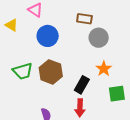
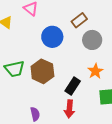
brown rectangle: (84, 19) -> (79, 20), turned -49
blue circle: (48, 36) -> (52, 37), moved

